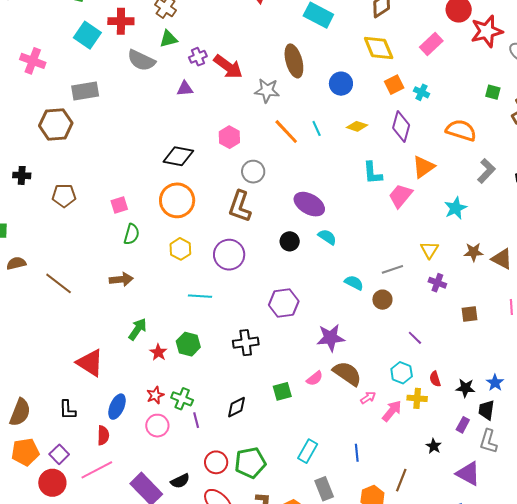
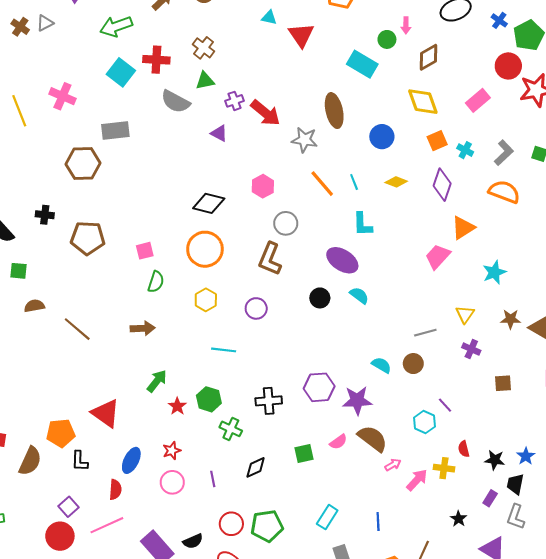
purple triangle: (185, 89) -> (219, 133), turned 30
gray L-shape: (486, 171) -> (504, 153), moved
cyan L-shape: (373, 173) -> (362, 224), moved
brown pentagon: (64, 196) -> (88, 238), size x1.4
purple circle: (229, 255) -> (256, 308), size x0.7
cyan semicircle: (354, 283) -> (381, 365), moved
purple hexagon: (284, 303) -> (319, 387), moved
cyan hexagon: (402, 373) -> (425, 422), moved
green cross: (182, 399) -> (231, 429), moved
orange pentagon: (25, 452) -> (61, 433), moved

